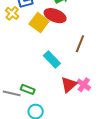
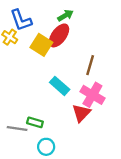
red ellipse: (55, 16) -> (59, 35), turned -70
pink cross: (84, 85) -> (92, 95), moved, size x1.5

